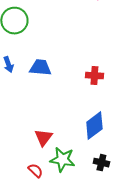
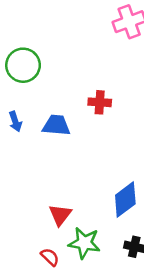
red cross: (94, 76) -> (100, 102), moved

